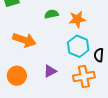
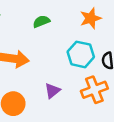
orange star: (77, 19) -> (91, 18), moved

